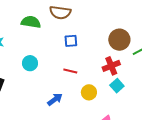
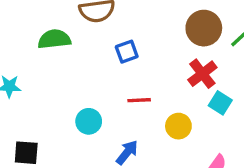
cyan circle: (30, 63) -> (89, 121), moved

